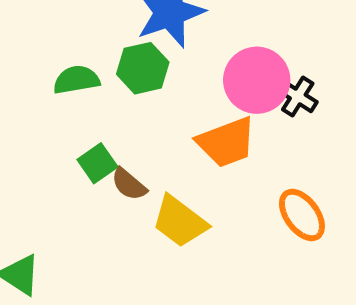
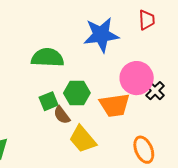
green hexagon: (143, 68) -> (77, 93), moved
green semicircle: (76, 80) -> (48, 58), size x1.4

